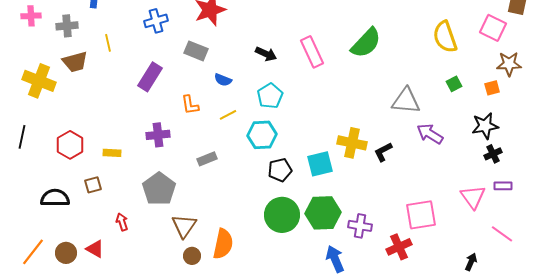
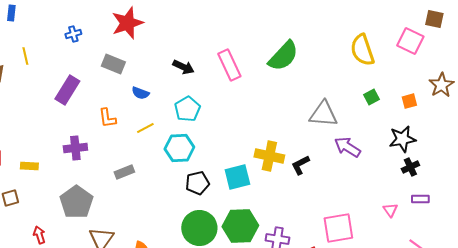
blue cross: (156, 21) -> (73, 34), size x0.7
brown star: (509, 64) -> (441, 85), moved, turned -30
pink triangle: (473, 197) -> (390, 210), size x0.6

